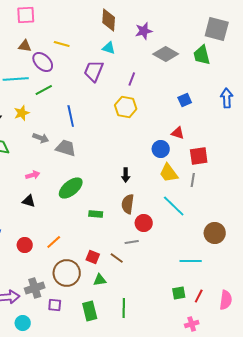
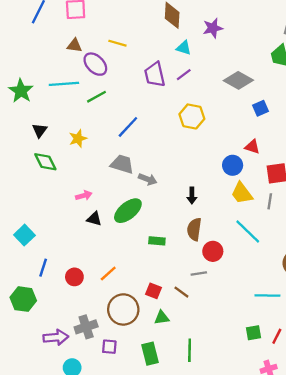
cyan triangle: (109, 48) -> (184, 48), moved
gray diamond: (166, 54) -> (238, 80), moved
purple trapezoid: (94, 71) -> (155, 75), turned -35
purple line: (132, 79) -> (184, 75), moved, turned 32
yellow star: (22, 113) -> (78, 139), moved
blue line: (71, 116) -> (128, 127), turned 55
gray arrow: (41, 138) -> (148, 179), moved
black triangle: (29, 201) -> (94, 219), moved

